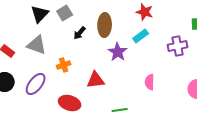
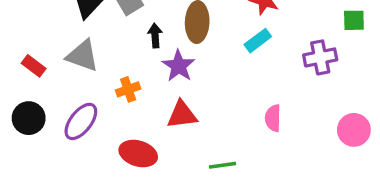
black arrow: (80, 33) -> (155, 36), turned 136
purple star: (118, 52) -> (179, 66), moved

